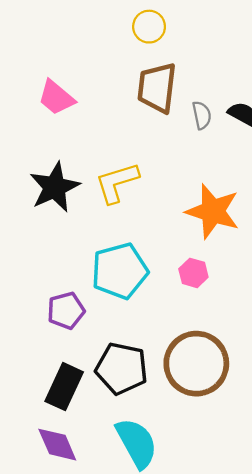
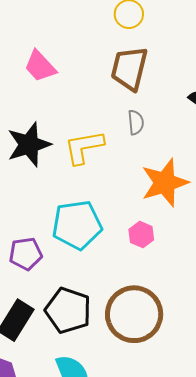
gray semicircle: (202, 115) -> (136, 122), moved
orange star: (213, 211) -> (165, 183), turned 30

